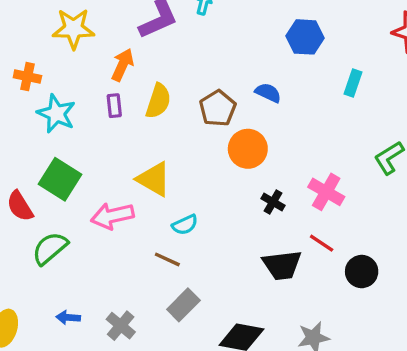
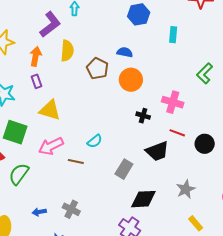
yellow semicircle: (158, 101) -> (67, 51), moved
orange circle: (248, 149) -> (131, 80), moved
yellow triangle: (154, 179) -> (50, 110), moved
brown line: (167, 259) -> (76, 161), moved
gray rectangle: (183, 305) -> (124, 169), moved

